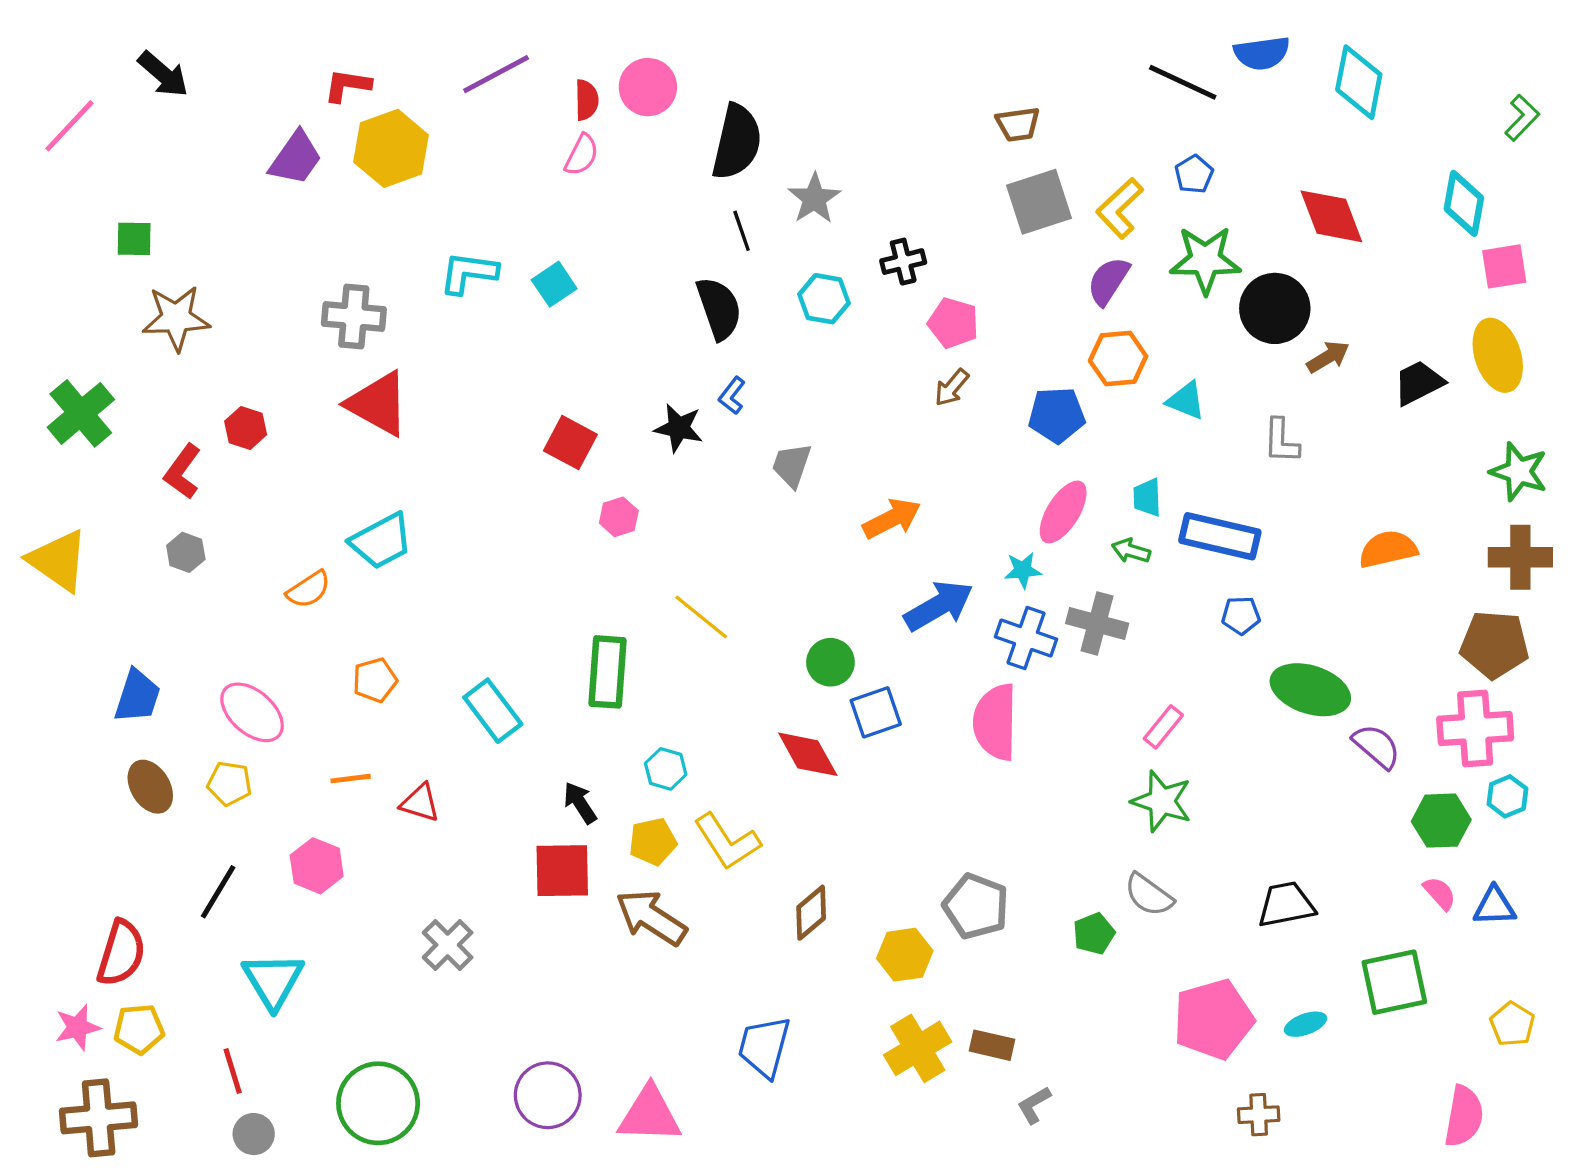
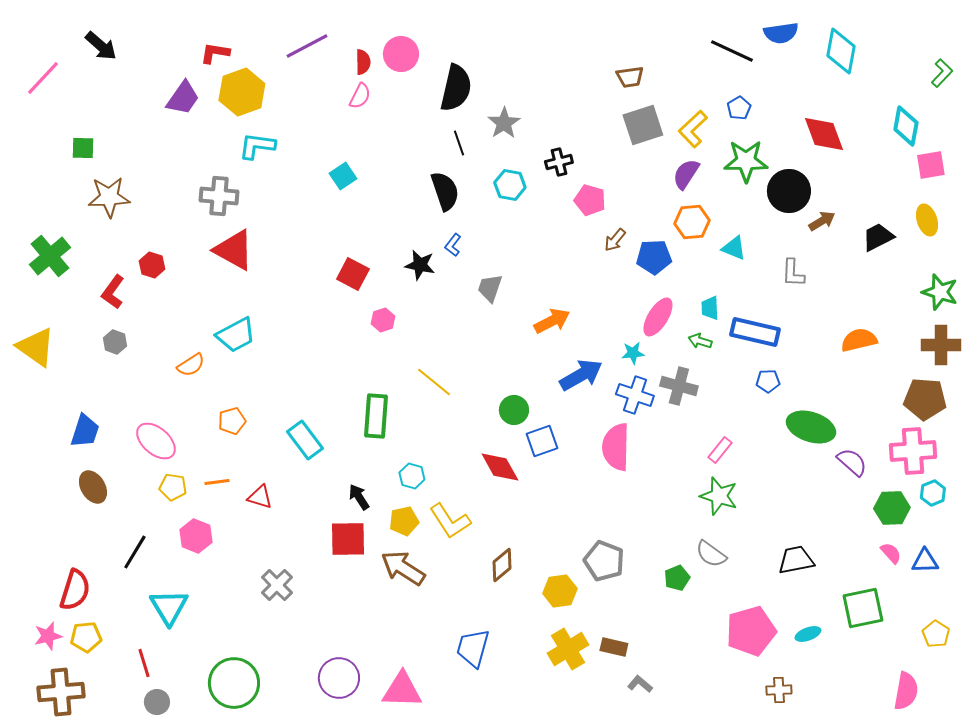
cyan L-shape: (469, 273) -> (257, 146), moved
yellow ellipse: (1498, 355) -> (927, 220), size x0.7
brown arrow: (952, 388) -> (615, 240), moved
yellow pentagon: (229, 783) -> (173, 487), moved
gray L-shape: (1034, 1105) -> (640, 684), turned 70

